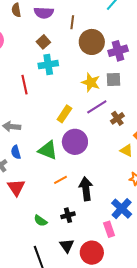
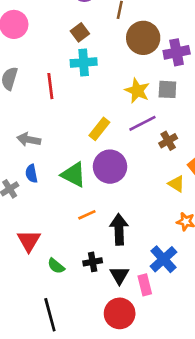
red triangle: (16, 187) -> (29, 241), moved
black triangle: (67, 246) -> (119, 275), moved

